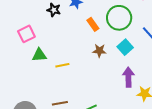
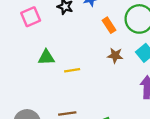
pink square: (26, 34) -> (31, 17), moved

